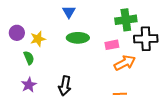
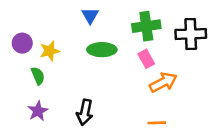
green cross: (126, 20) -> (146, 26), moved
black cross: (146, 39) -> (191, 34), moved
pink rectangle: (112, 45) -> (146, 59), turned 72

